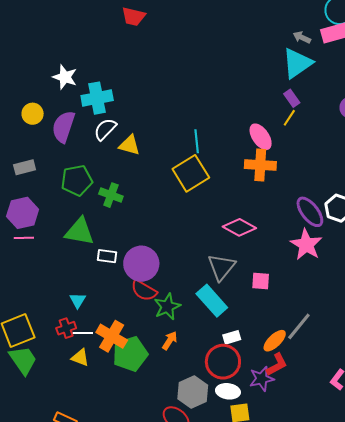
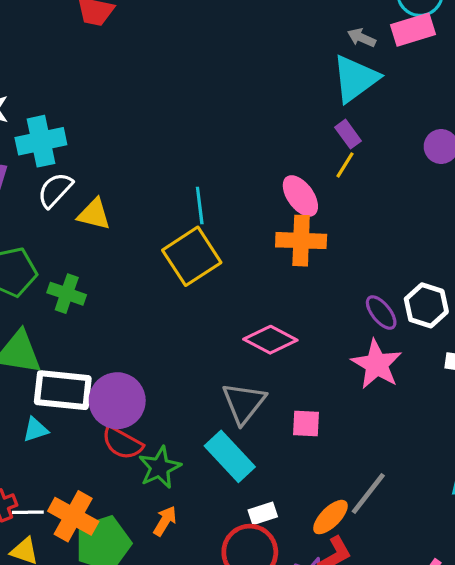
purple ellipse: (310, 212) -> (381, 313), size x0.7
white rectangle: (107, 256) -> (63, 390), size x1.8
cyan triangle: (78, 300) -> (35, 430), moved, turned 42

